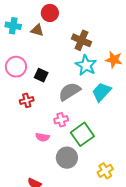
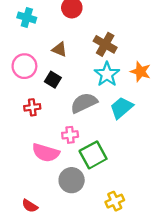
brown triangle: (37, 30) -> (59, 49), moved
pink semicircle: (42, 137) -> (46, 153), size x1.6

